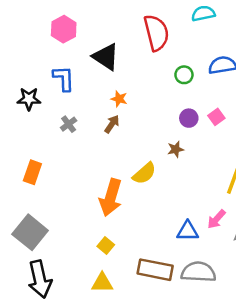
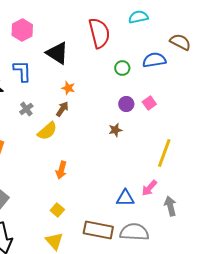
yellow semicircle: (144, 173) -> (47, 131), moved
orange arrow: (111, 197) -> (61, 170), size x0.6
yellow triangle: (102, 283) -> (54, 241), turned 48

